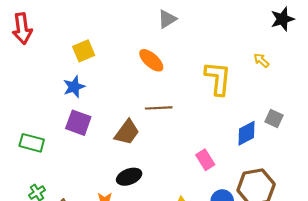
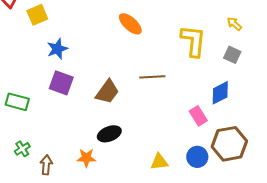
yellow square: (84, 51) -> (37, 15), moved
brown line: (159, 108) -> (152, 77), moved
gray square: (274, 118) -> (232, 55), moved
pink rectangle: (205, 160) -> (198, 116), moved

